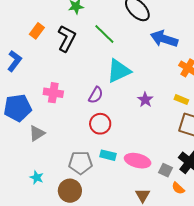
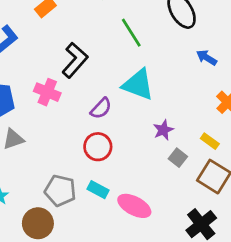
black L-shape: (67, 38) -> (75, 60), moved
blue arrow: (164, 39) -> (207, 58), size x0.6
cyan triangle: (119, 71) -> (138, 85), turned 32
gray square: (166, 170) -> (178, 158), moved

